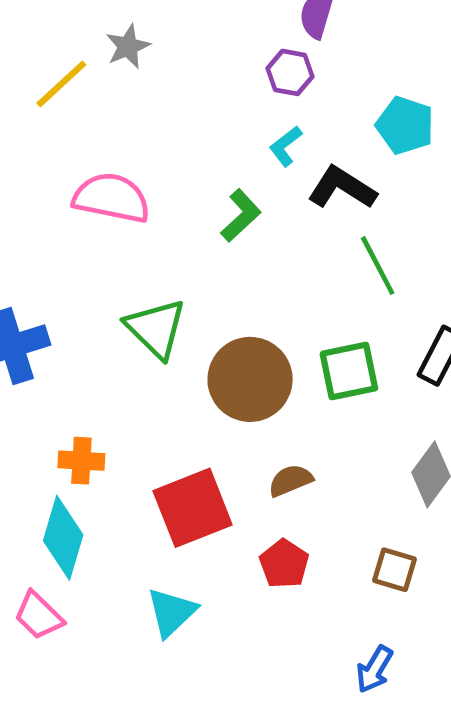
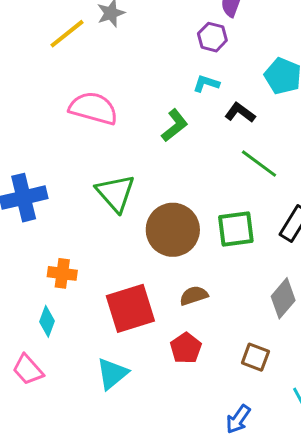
cyan L-shape: (286, 146) -> (206, 84), turned 52
black L-shape: (342, 188) -> (240, 113), size x0.7
green line: (378, 266) -> (259, 164), turned -30
cyan diamond: (63, 538) -> (47, 321), size x0.6

